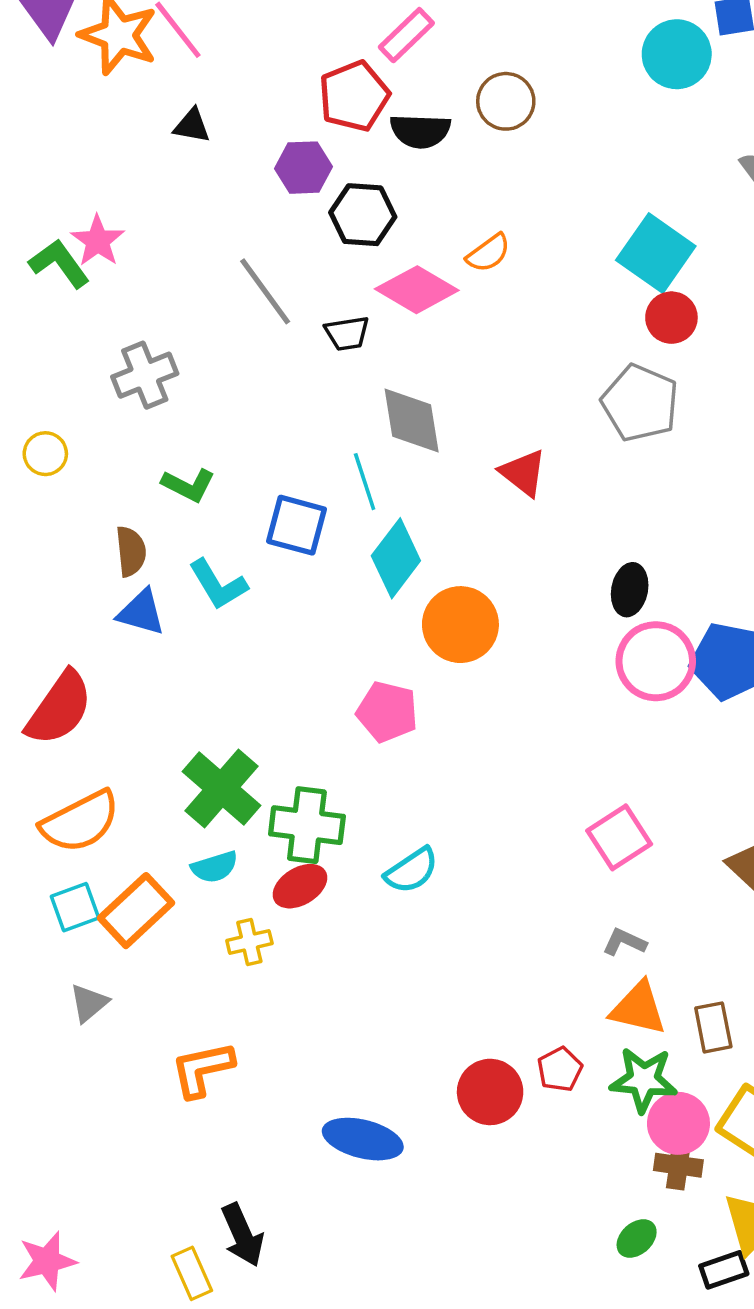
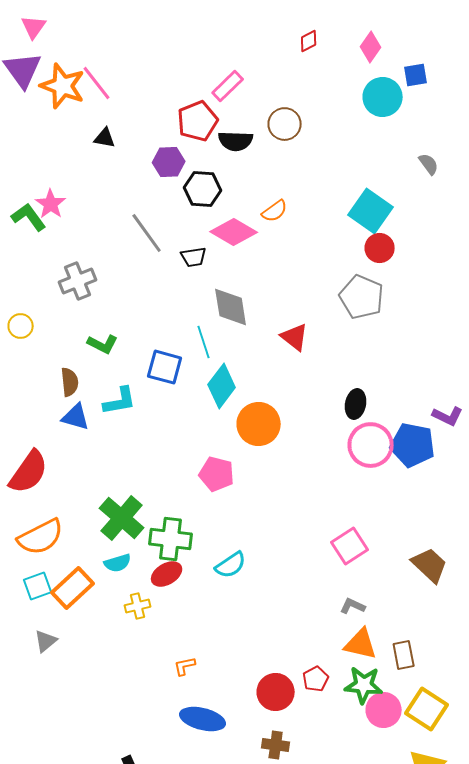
cyan L-shape: (218, 584) -> (120, 401), turned -69
orange L-shape: (202, 1069) -> (185, 666), moved, size x0.6
brown cross: (678, 1165) -> (276, 745), moved

